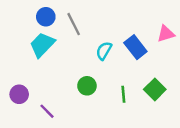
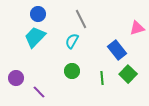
gray line: (74, 24) -> (81, 19), moved
blue rectangle: (135, 47) -> (117, 50), moved
cyan semicircle: (104, 51) -> (72, 41), moved

